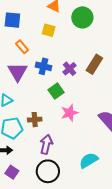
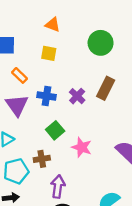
green circle: (82, 17) -> (101, 43), moved
green square: (56, 91) -> (55, 130), moved
pink star: (70, 113) -> (82, 147), turned -30

